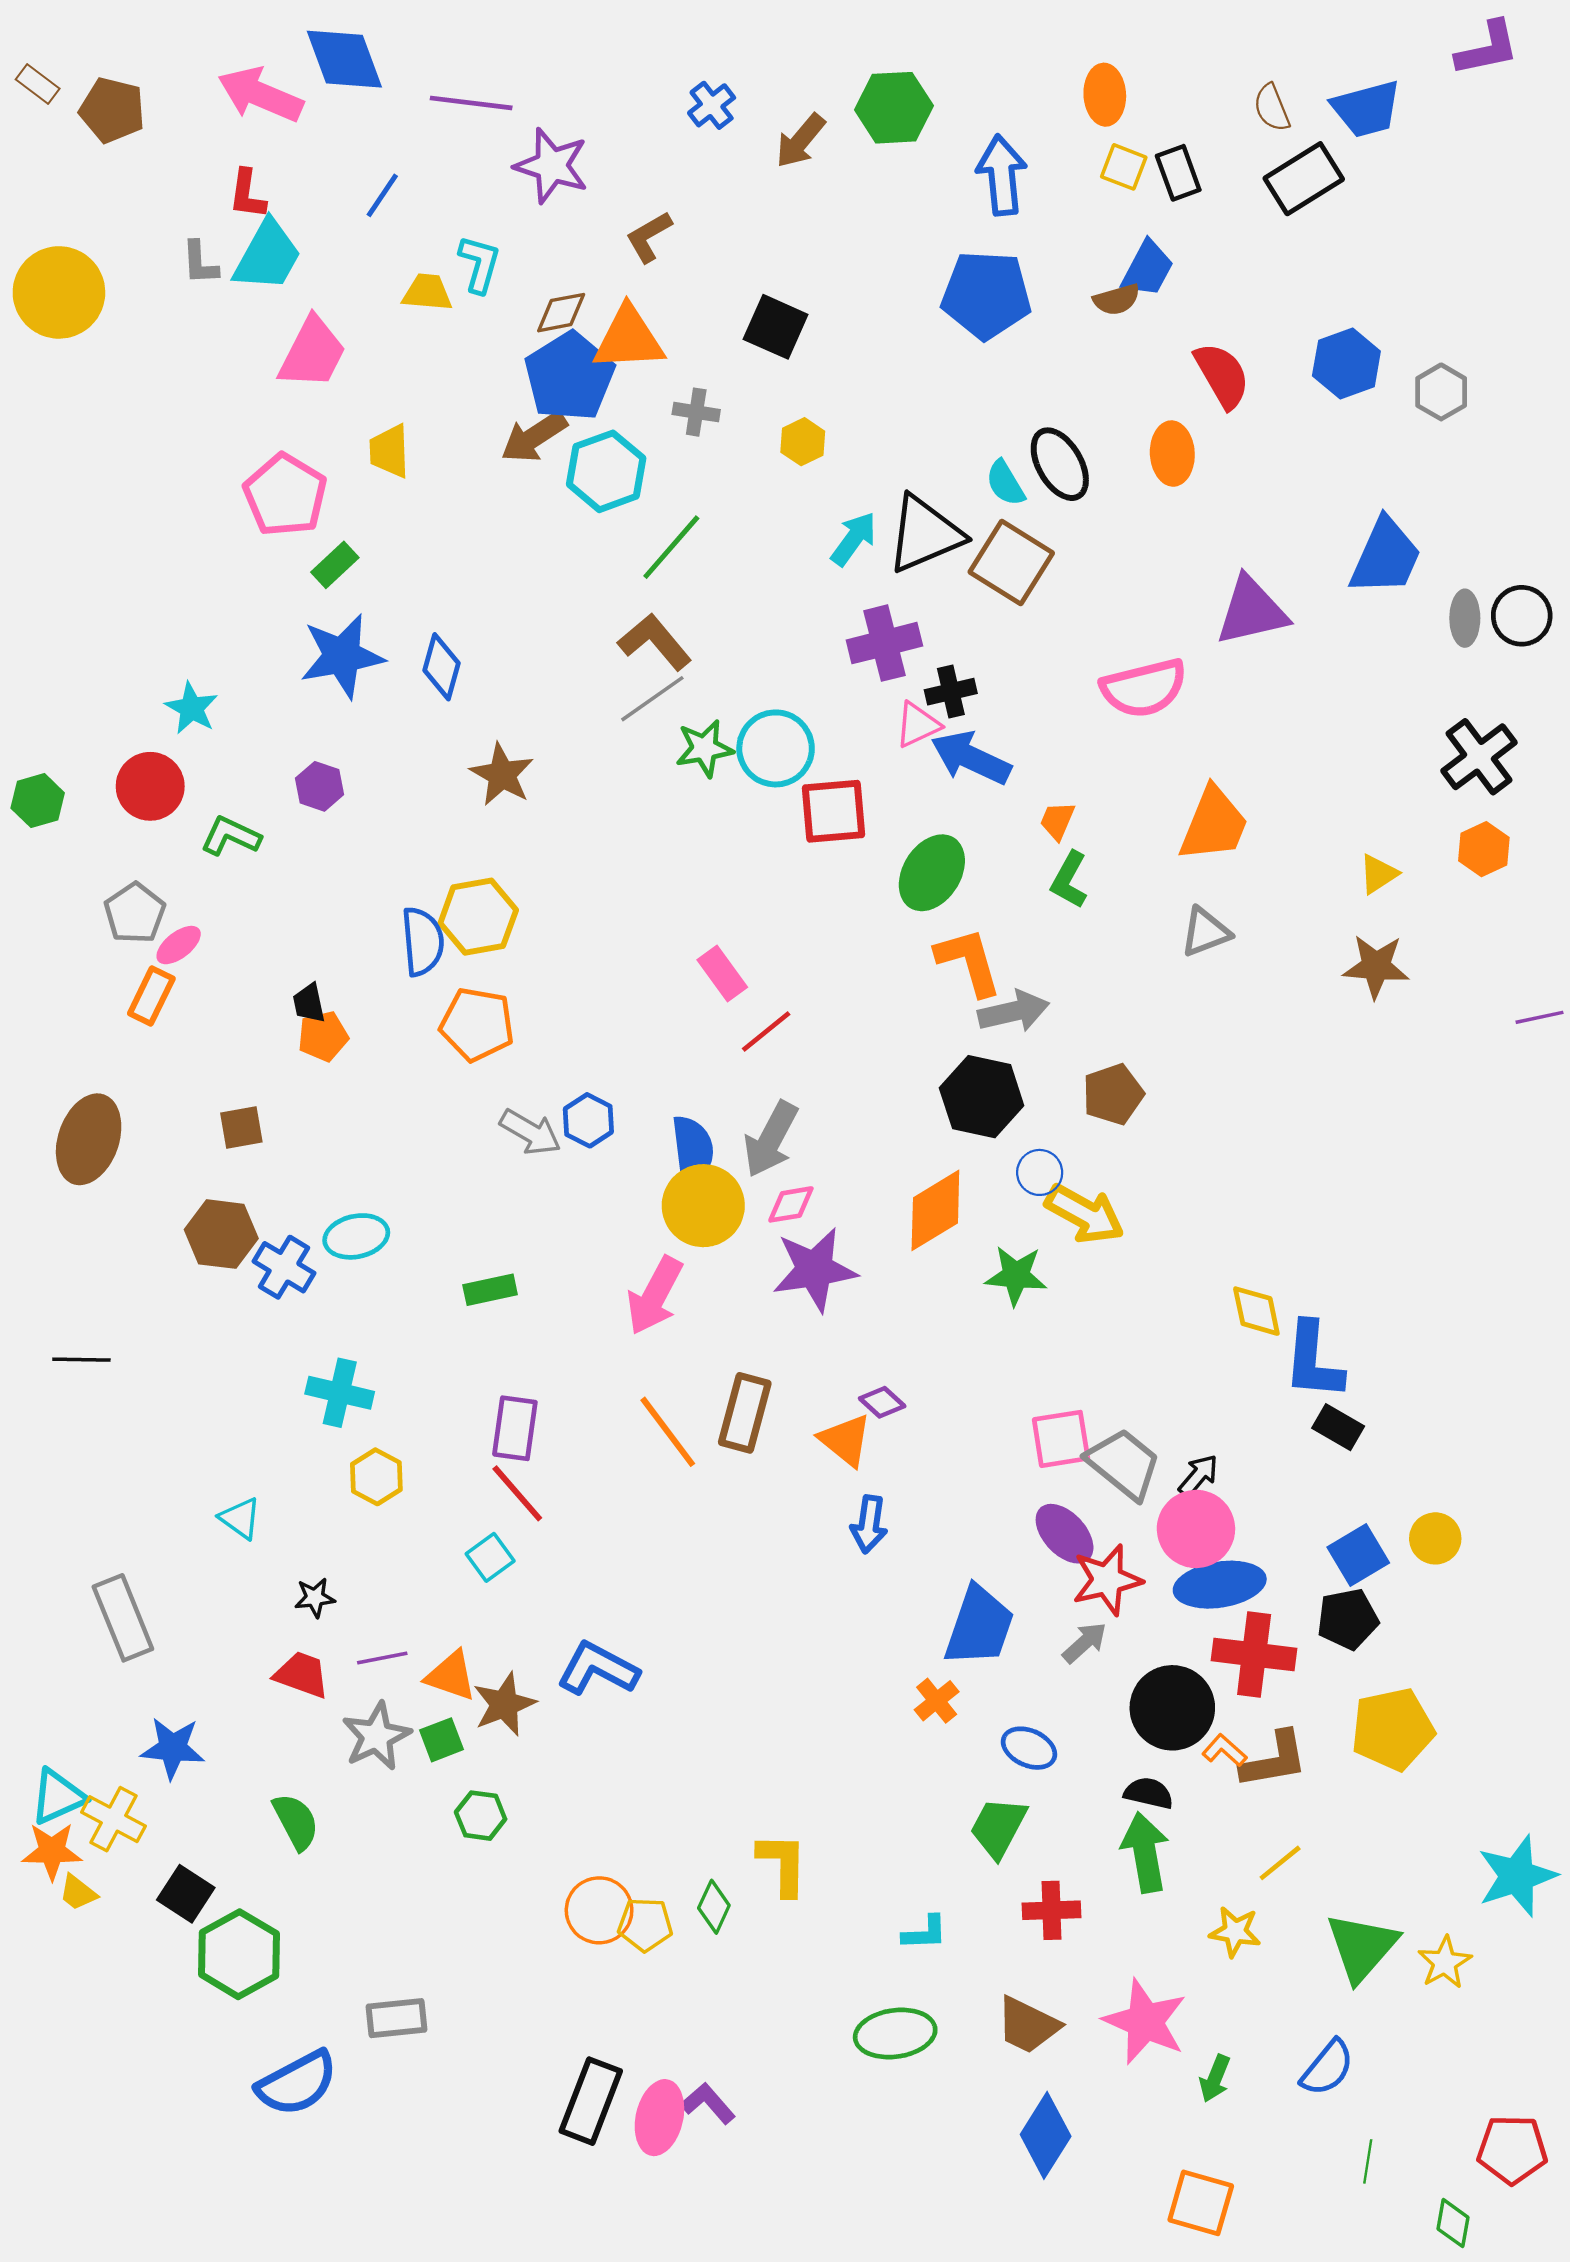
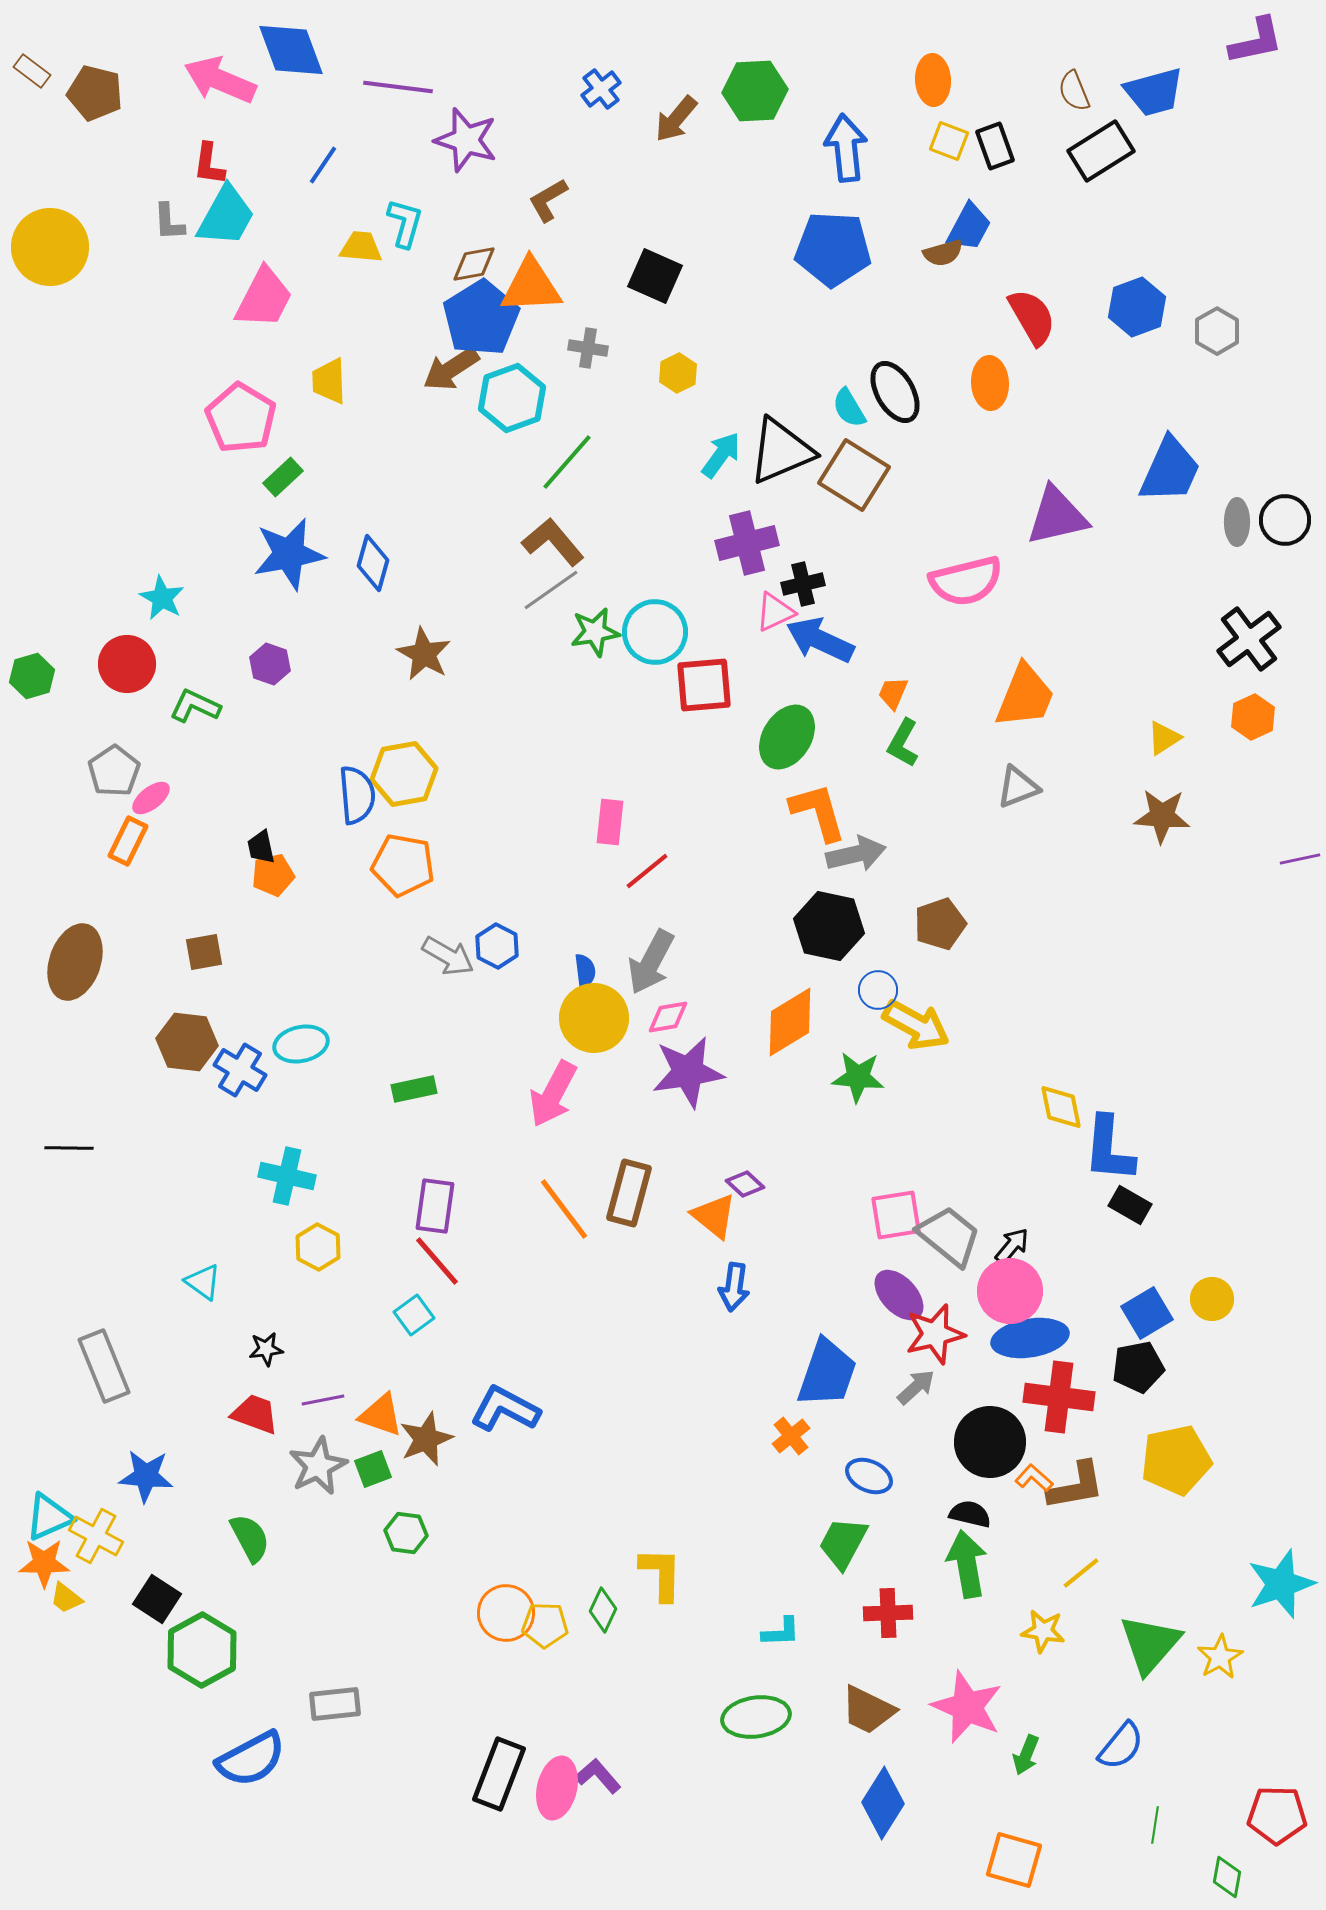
pink rectangle: (722, 973) -> (610, 822), turned 42
blue semicircle: (693, 1150) -> (585, 971), size x0.6

